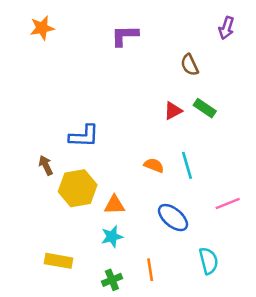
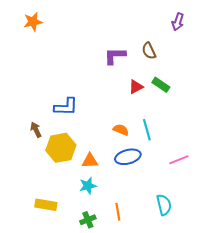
purple L-shape: (125, 36) -> (115, 56), moved
blue ellipse: (173, 218) -> (128, 157), moved, turned -55

